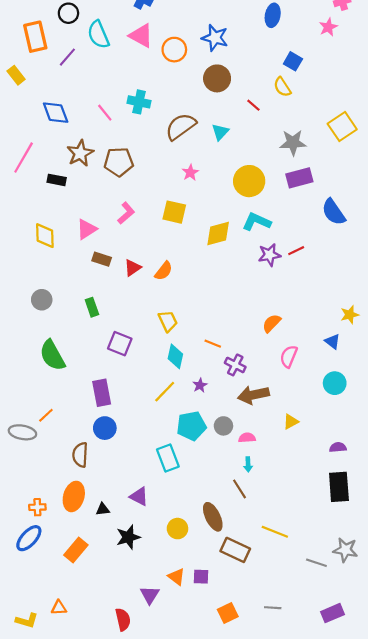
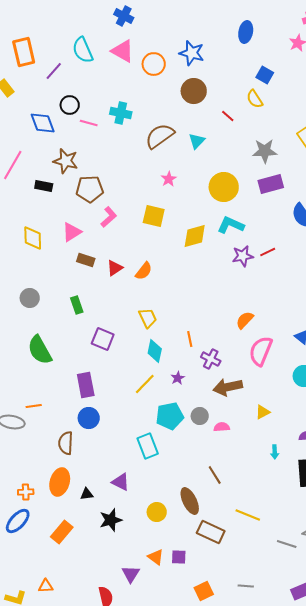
black circle: (68, 13) -> (70, 105), moved
pink line: (105, 113) -> (89, 123), turned -36
brown star: (80, 153) -> (66, 161), turned -30
brown pentagon: (119, 162) -> (90, 189), moved
orange line: (213, 344) -> (190, 339), turned 56
pink semicircle: (289, 356) -> (261, 351), size x1.4
orange line: (46, 415) -> (34, 406), turned 35
cyan arrow: (248, 464) -> (275, 452), moved

